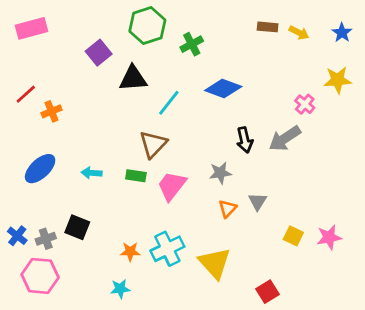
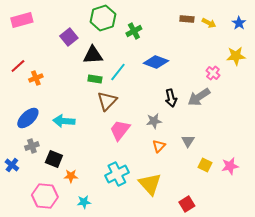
cyan arrow: (92, 173) -> (64, 121), size x1.5
green rectangle: (136, 176) -> (95, 79), moved
gray triangle: (258, 201) -> (188, 141), moved
gray cross: (46, 239) -> (32, 146), moved
orange star: (130, 252) -> (71, 176), moved
pink hexagon: (40, 276) -> (45, 196), moved

